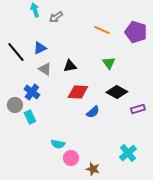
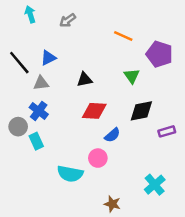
cyan arrow: (35, 10) -> (30, 14), moved
purple pentagon: (136, 32) -> (159, 54), moved
gray triangle: (45, 69) -> (41, 83), moved, turned -40
black diamond: (117, 92) -> (141, 111), turned -40
cyan semicircle: (58, 144) -> (70, 174), size x1.5
pink circle: (71, 158) -> (98, 158), moved

